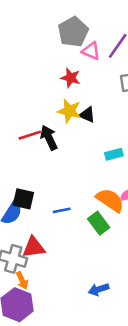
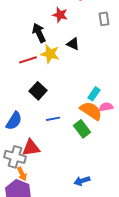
yellow star: (69, 111) -> (50, 54), moved
black arrow: (49, 138) -> (39, 33), moved
cyan rectangle: (114, 154) -> (94, 94), moved, turned -40
black square: (23, 199) -> (38, 91), moved, turned 30

